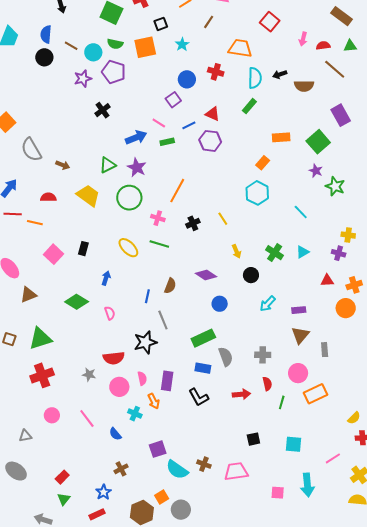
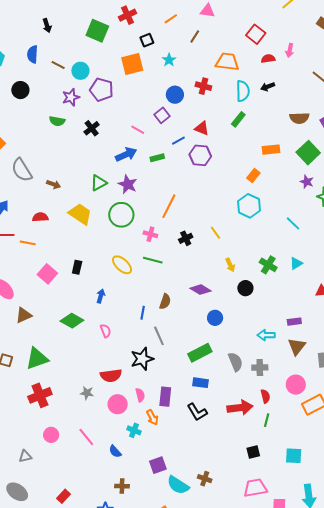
green semicircle: (115, 44) -> (57, 121), moved
red semicircle: (323, 46) -> (268, 59), moved
black circle: (44, 57) -> (20, 90), moved
brown semicircle: (304, 86) -> (299, 118), moved
pink line: (159, 123) -> (138, 130), moved
cyan arrow: (268, 304) -> (266, 335), moved, turned 48
gray semicircle: (226, 357) -> (235, 362), moved
red arrow: (241, 394) -> (240, 408), size x1.4
green line: (282, 402) -> (267, 420), moved
brown cross: (121, 469) -> (122, 486), turned 32
pink trapezoid: (236, 471) -> (255, 488), moved

